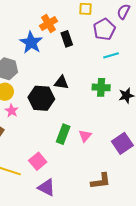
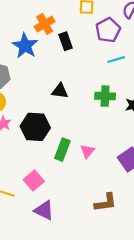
black hexagon: (41, 98) -> (35, 127), moved

